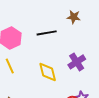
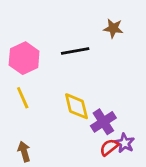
purple cross: (77, 62) -> (103, 122), moved

